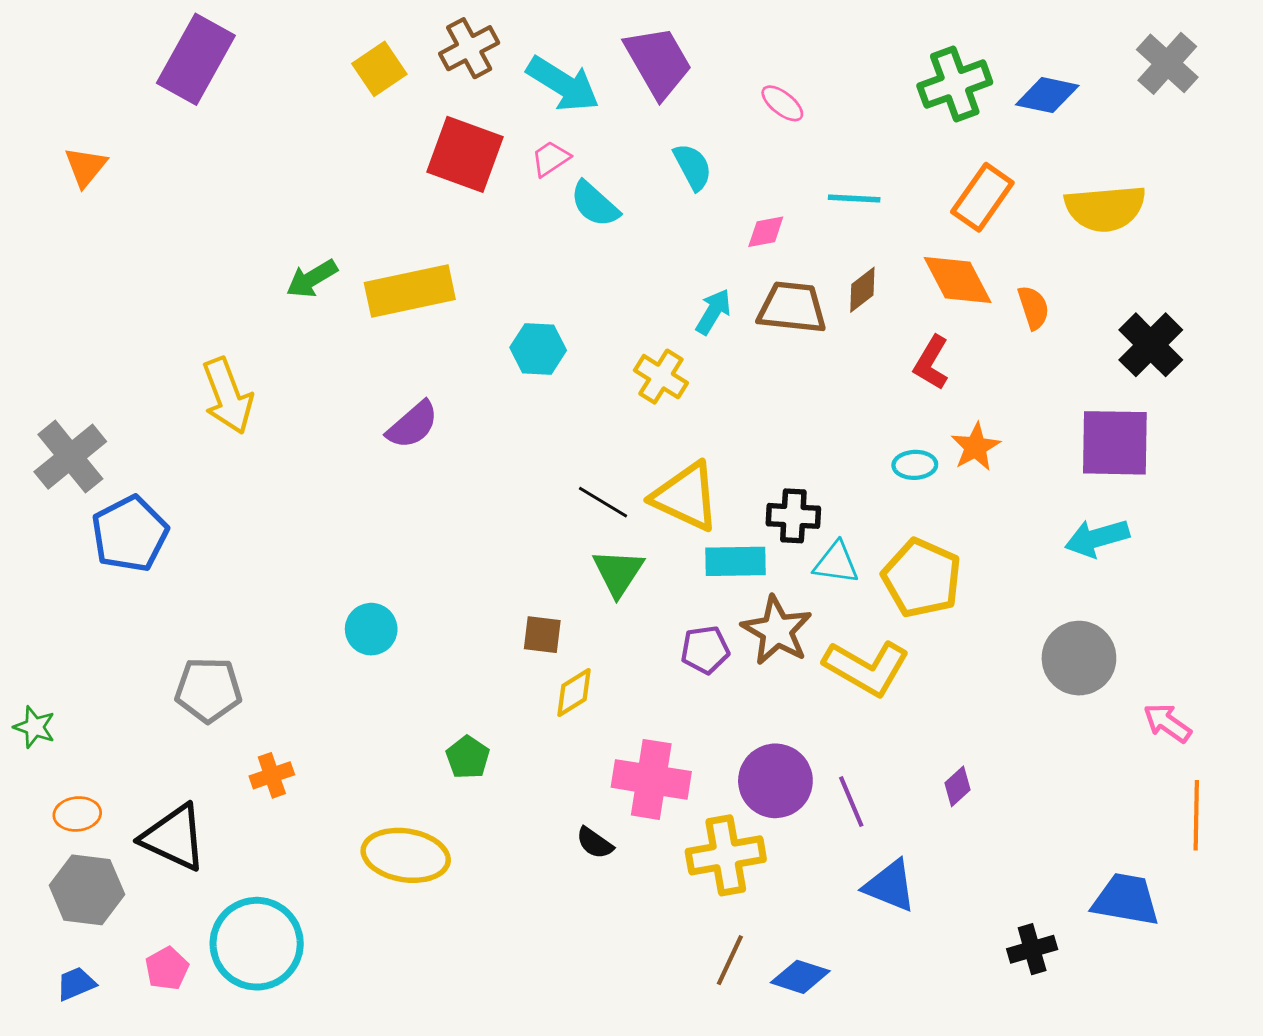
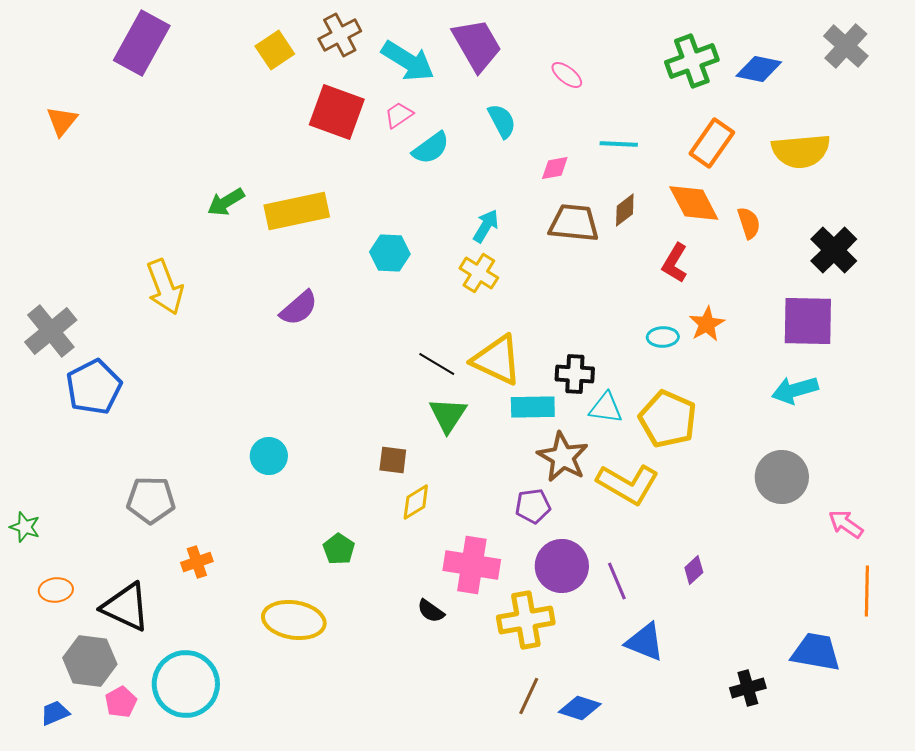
cyan semicircle: (595, 204) -> (431, 148), turned -78
cyan arrow: (713, 312) -> (486, 226), moved
purple pentagon: (705, 650) -> (533, 506), moved
gray hexagon: (87, 890) -> (90, 661), moved

